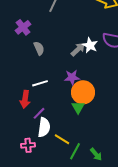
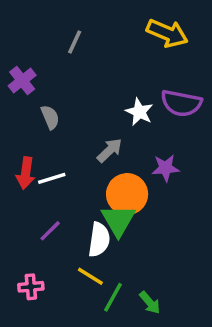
gray arrow: (78, 49) -> (110, 150), moved
purple star: (72, 77) -> (166, 168), moved
red arrow: (25, 99) -> (26, 173), moved
green triangle: (78, 107) -> (118, 220), size x1.5
white semicircle: (44, 127) -> (99, 240), moved

